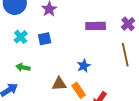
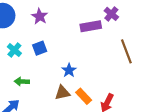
purple cross: (128, 24) -> (111, 14), moved
blue star: (84, 66) -> (69, 70), moved

